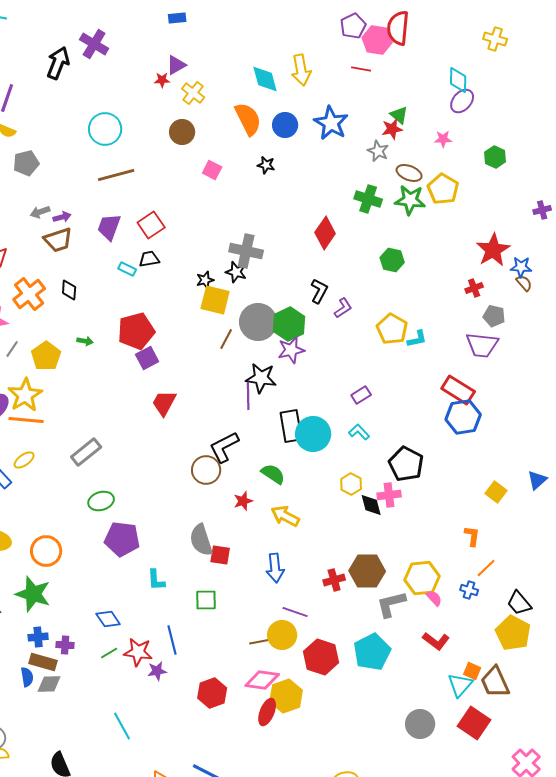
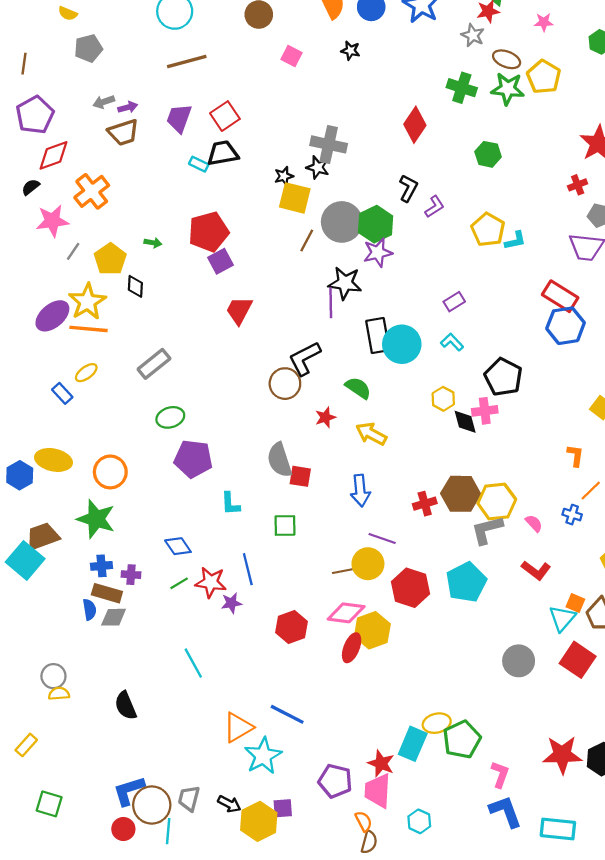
black trapezoid: (149, 259) -> (223, 153), size x1.4
black diamond: (69, 290) -> (135, 286), moved
yellow hexagon: (422, 578) -> (497, 501), moved

